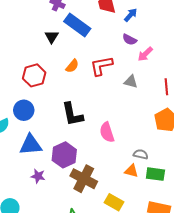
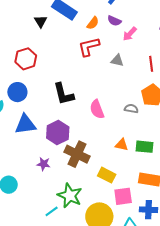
orange semicircle: (72, 66) -> (93, 23), moved
gray semicircle: (141, 154) -> (131, 109), moved
purple star: (38, 176) -> (44, 164), moved

